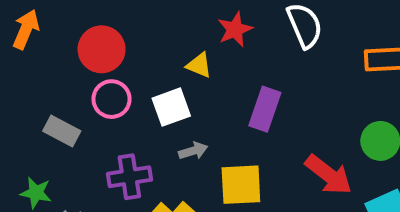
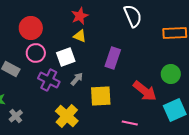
red star: (235, 29) -> (80, 16), moved
gray arrow: (193, 151) -> (77, 79), turned -32
purple cross: (129, 177) -> (49, 80), moved, turned 35

